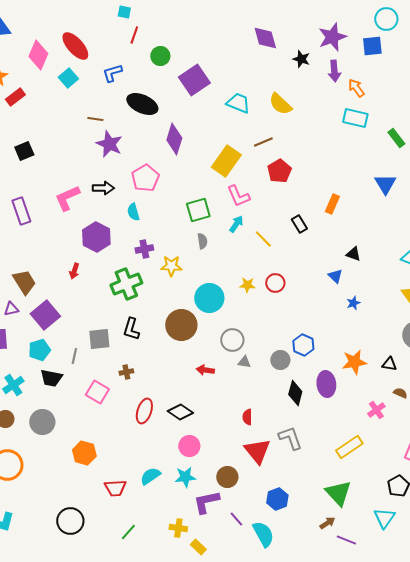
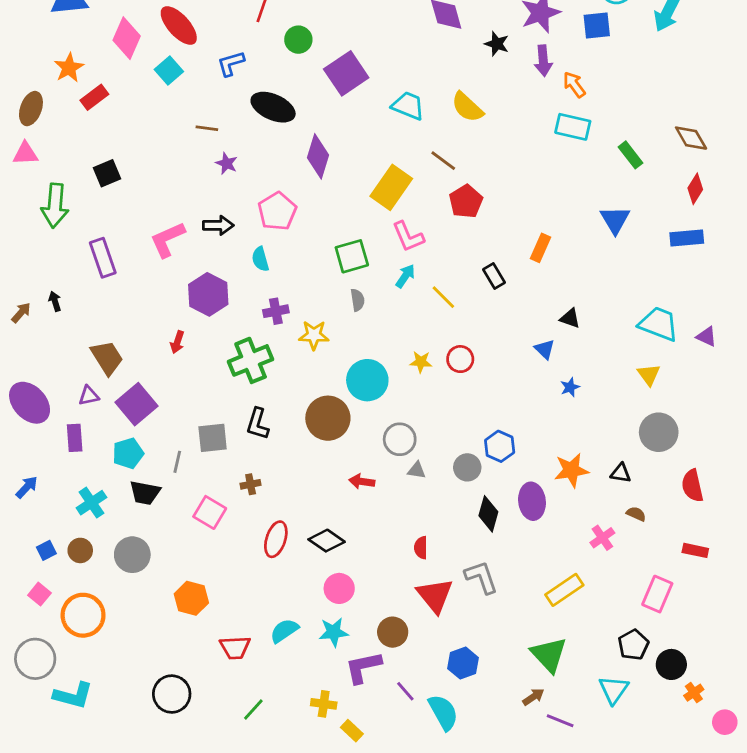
brown line: (263, 142) -> (443, 161), turned 60
purple star: (109, 144) -> (227, 163), size x0.6

